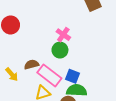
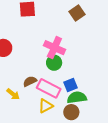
pink cross: (63, 35) -> (54, 48), size x1.5
blue square: (72, 76) -> (70, 85), turned -32

